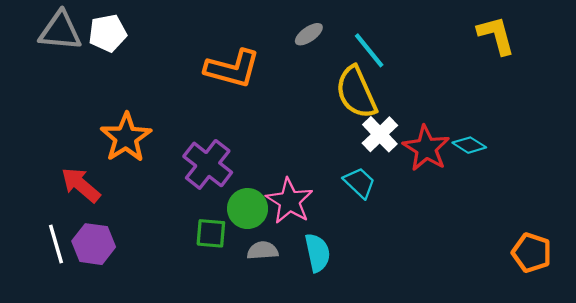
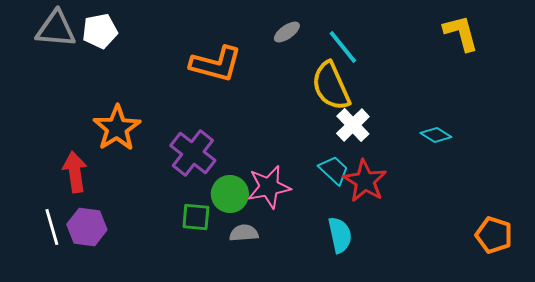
red star: (426, 148) -> (365, 181), moved
red arrow: (81, 185) -> (75, 172), turned 42
pink star: (289, 201) -> (269, 187), turned 30
cyan semicircle: (317, 253) -> (340, 235), moved

